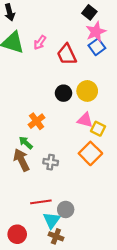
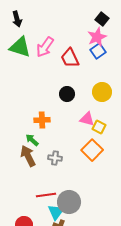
black square: (89, 12) -> (102, 19), moved
pink arrow: (40, 43) -> (45, 47), size x1.5
yellow circle: (87, 91) -> (102, 92), moved
orange cross: (37, 121) -> (42, 120), turned 35
gray circle: (66, 209) -> (69, 202), size x1.5

